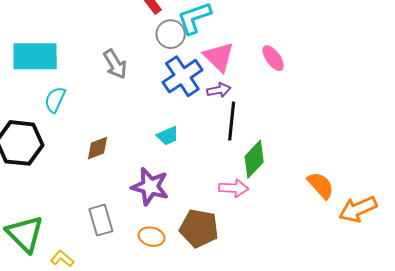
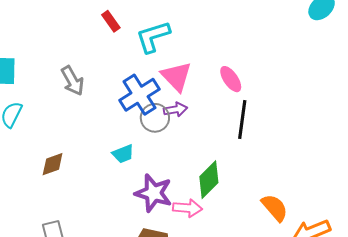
gray circle: (171, 34) -> (155, 118), moved
black line: (232, 121) -> (242, 119), moved
purple star: (150, 187) -> (154, 193), moved

